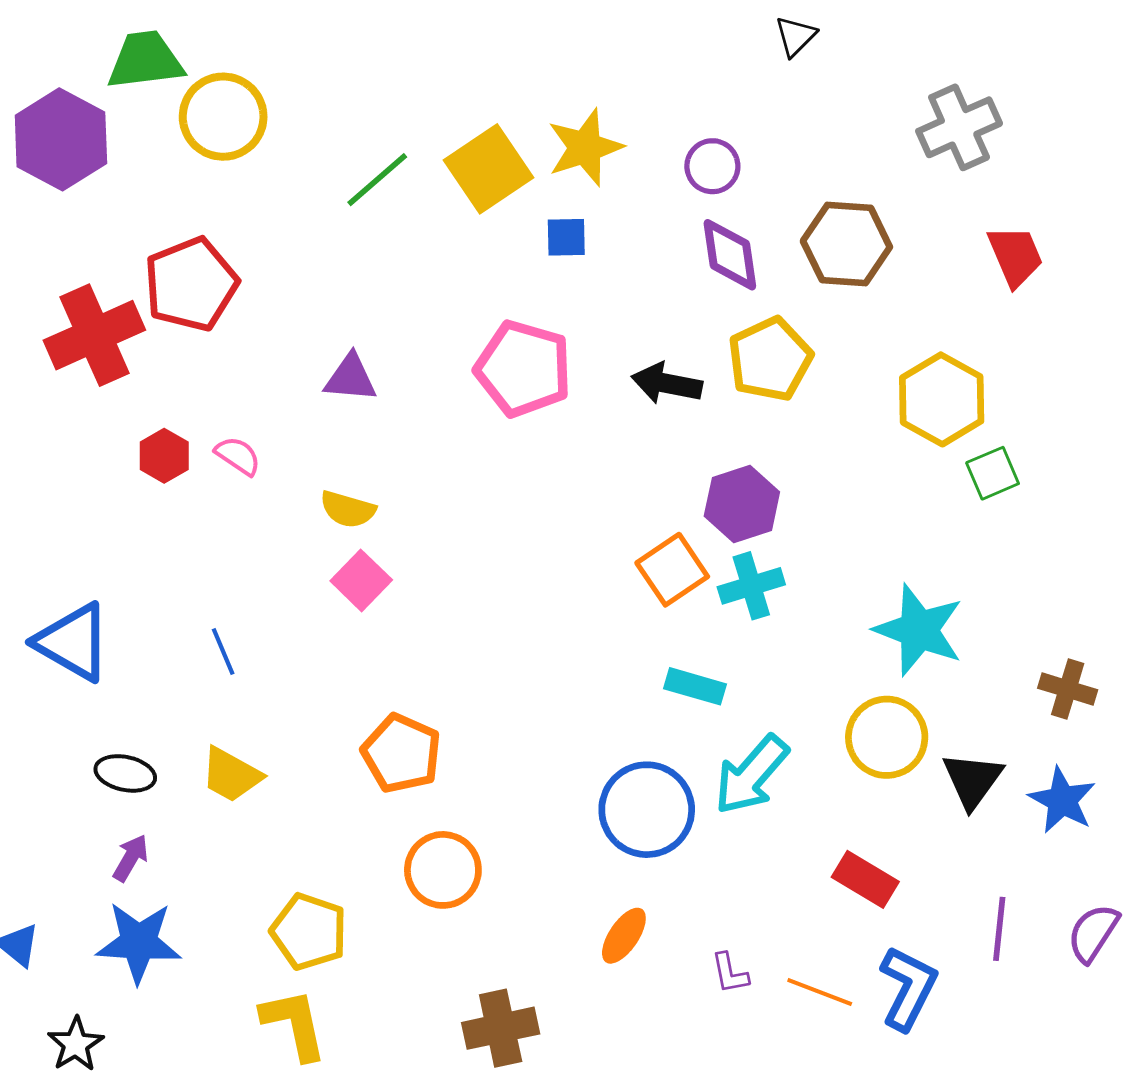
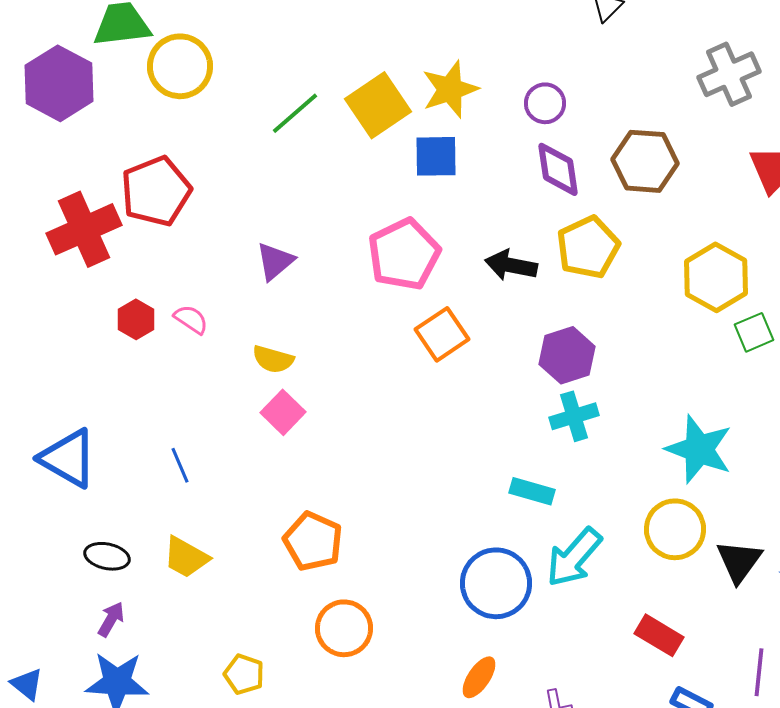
blue square: (566, 237) -> (436, 156), size x1.4
pink pentagon: (523, 369) -> (404, 254), turned 30
purple triangle: (350, 378) -> (275, 261), turned -45
orange square: (672, 570) -> (442, 334), moved
yellow pentagon: (309, 932) -> (244, 674), size x0.7

